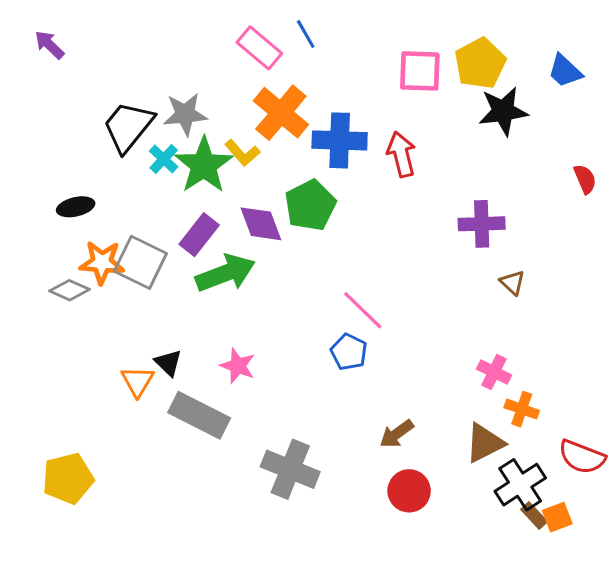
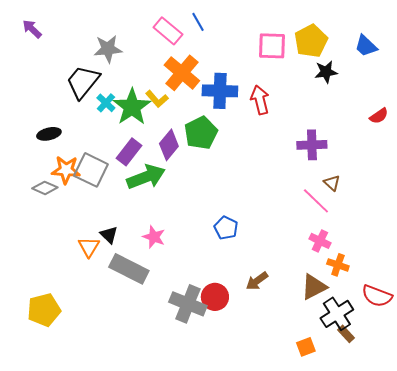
black star: (503, 111) -> (326, 72), size x0.7
gray star: (185, 114) -> (108, 49), moved
red semicircle: (585, 179) -> (379, 116), turned 78
purple diamond: (261, 224) -> (169, 145), turned 60
pink line: (363, 310) -> (316, 201), moved
red circle: (409, 491) -> (215, 297), moved
orange square: (557, 517) -> (306, 347), moved

